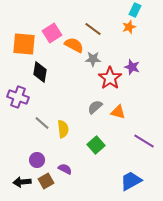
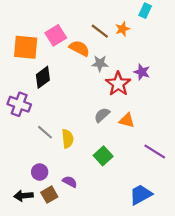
orange star: (129, 27) -> (122, 29), moved
black diamond: (40, 72) -> (43, 77), turned 45

